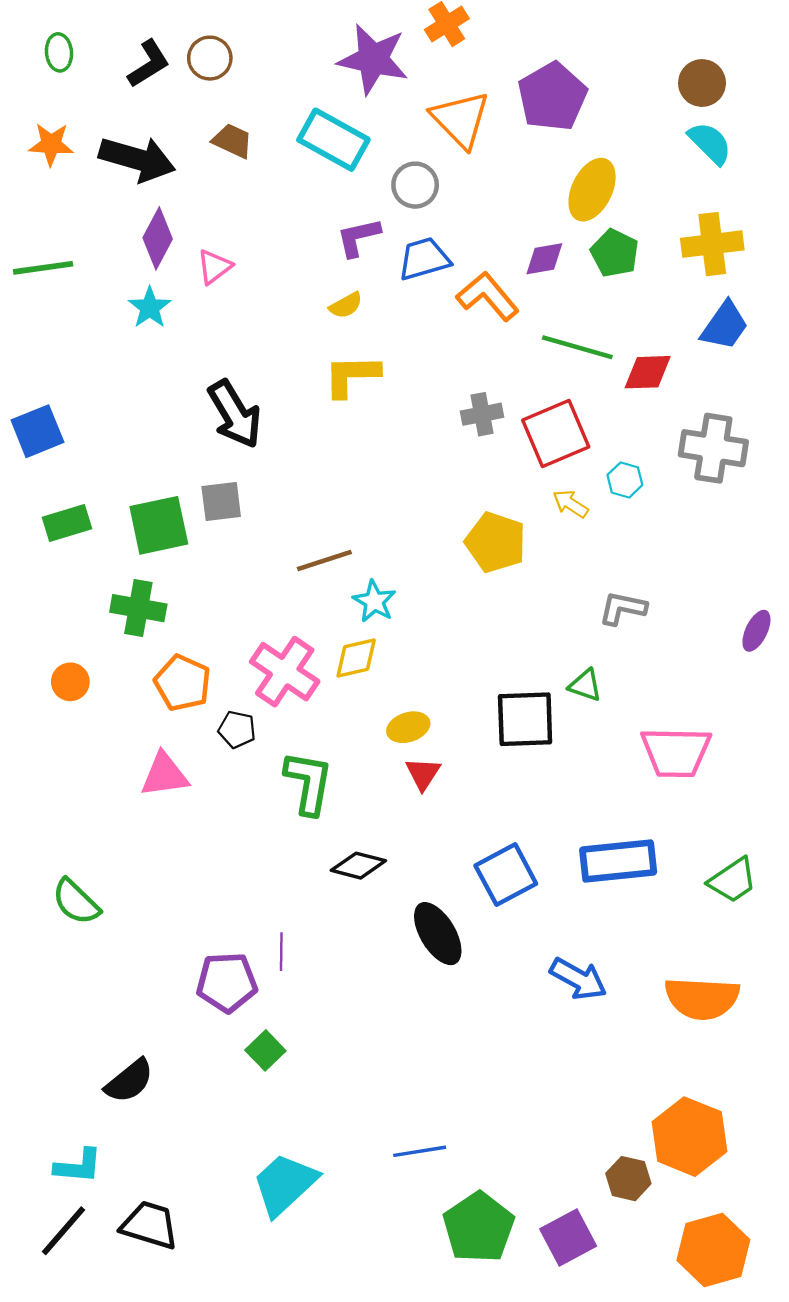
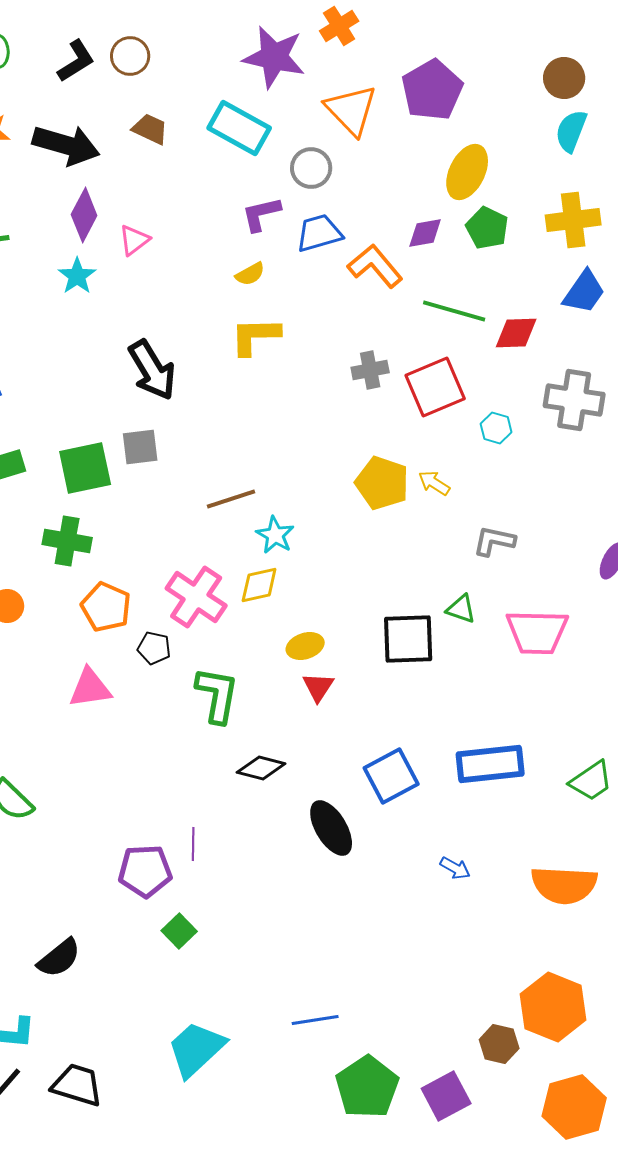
cyan semicircle: (710, 143) -> (571, 131), turned -114
yellow arrow: (570, 504) -> (434, 483), moved
pink trapezoid: (676, 752) -> (537, 632), moved
blue arrow: (578, 979) -> (455, 868), size x0.6

